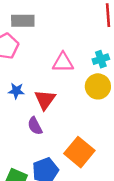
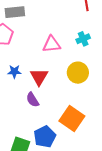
yellow circle: (98, 86) -> (78, 73), moved

